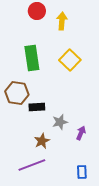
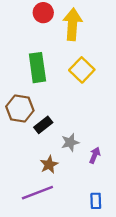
yellow arrow: (62, 21) -> (72, 24), size x1.5
black rectangle: (37, 107) -> (43, 125), turned -35

